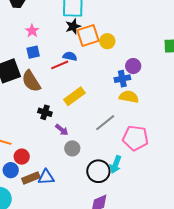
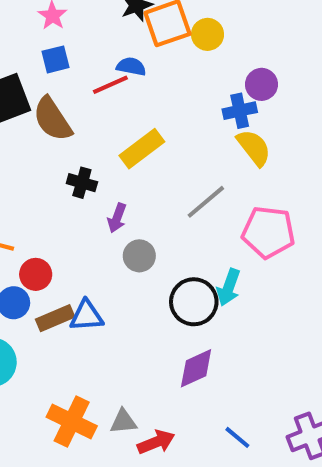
yellow semicircle: (129, 97) -> (254, 148), turned 42
purple arrow: (62, 130) -> (117, 218), turned 72

